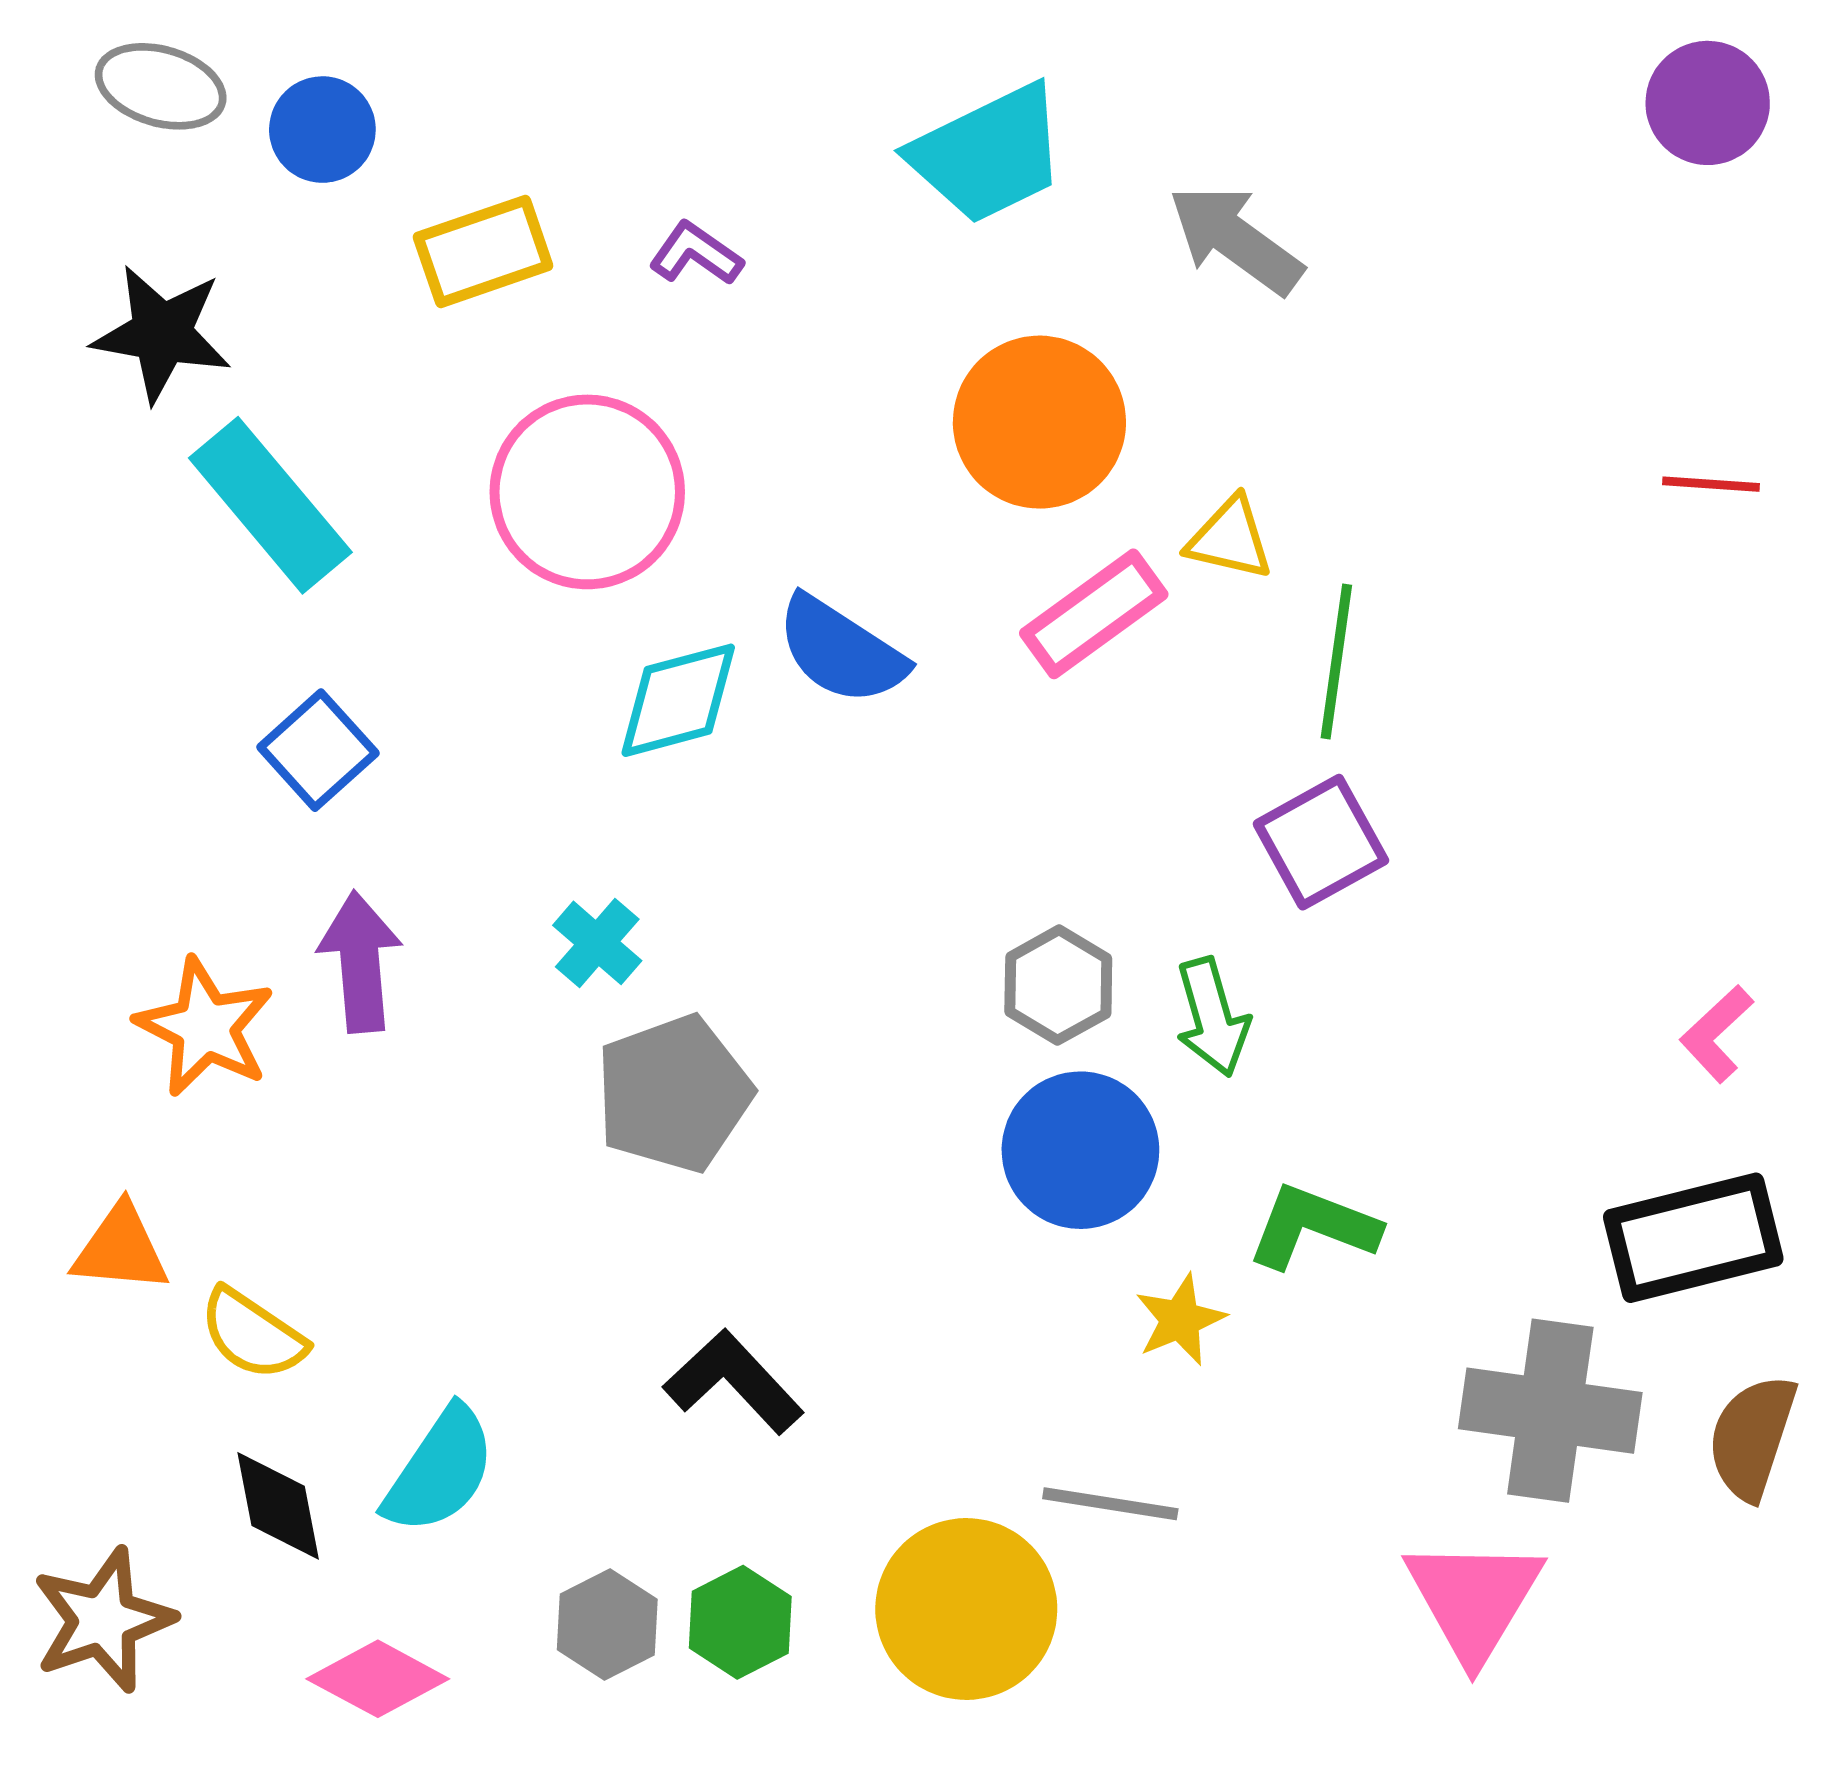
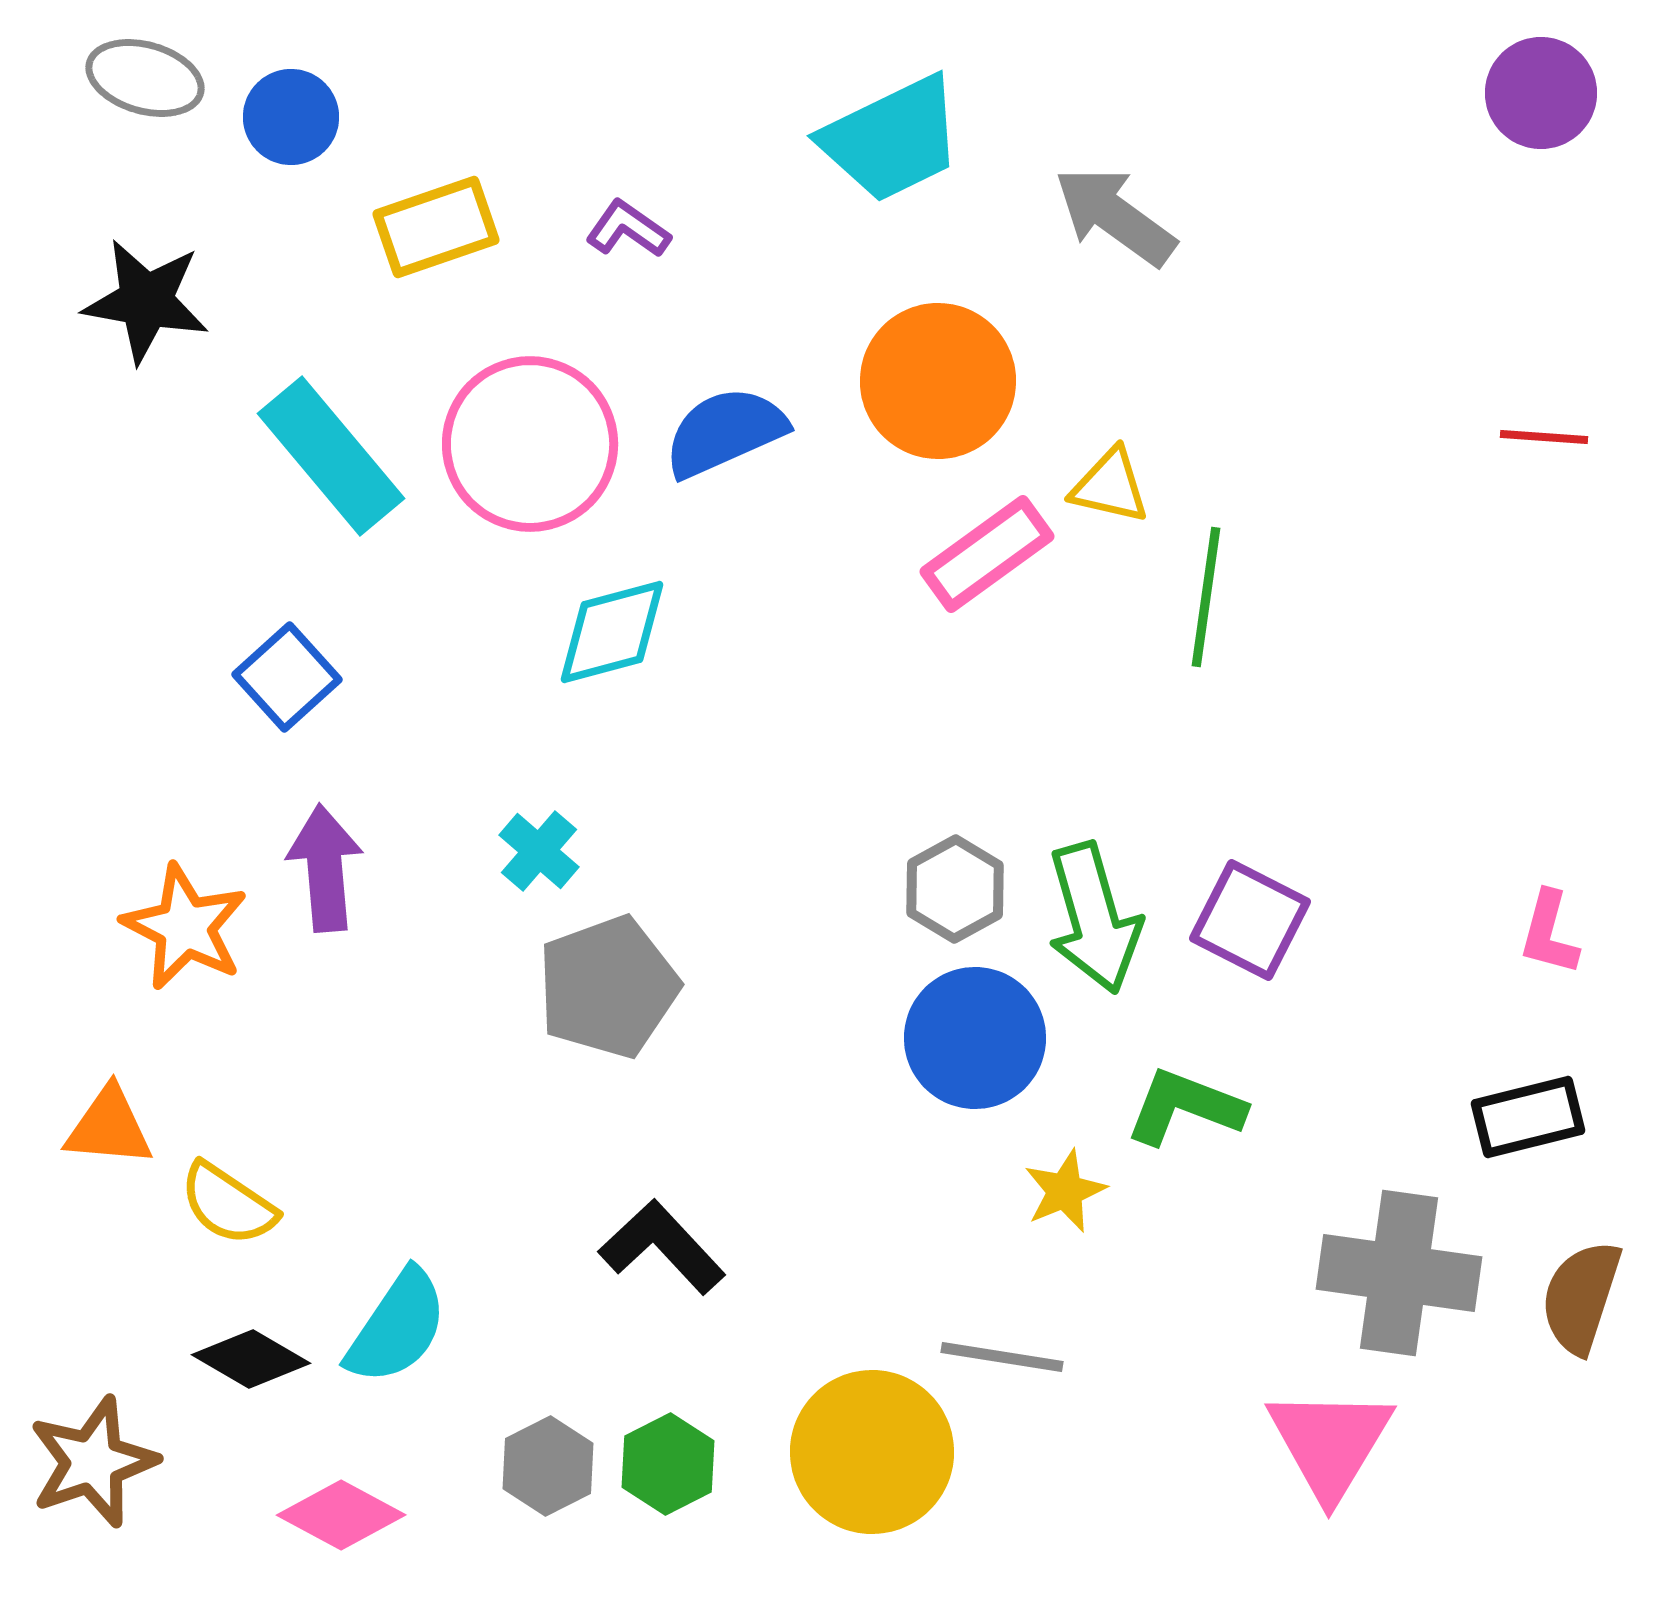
cyan rectangle: (270, 505) -> (331, 456), moved
blue semicircle: (841, 650) -> (725, 432), moved, turned 123
purple square: (1321, 842) -> (1250, 920), moved, turned -34
green arrow: (1212, 1017) -> (1094, 918), size x1.4
pink L-shape: (1717, 1034) -> (1549, 933), turned -32
black rectangle: (1693, 1238) -> (1528, 1117), size x0.7
black diamond: (278, 1506) -> (251, 1359), turned -49

